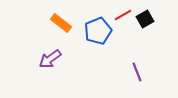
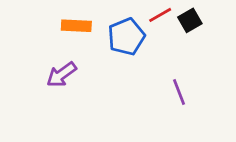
orange rectangle: (61, 23) -> (76, 26), turned -35

